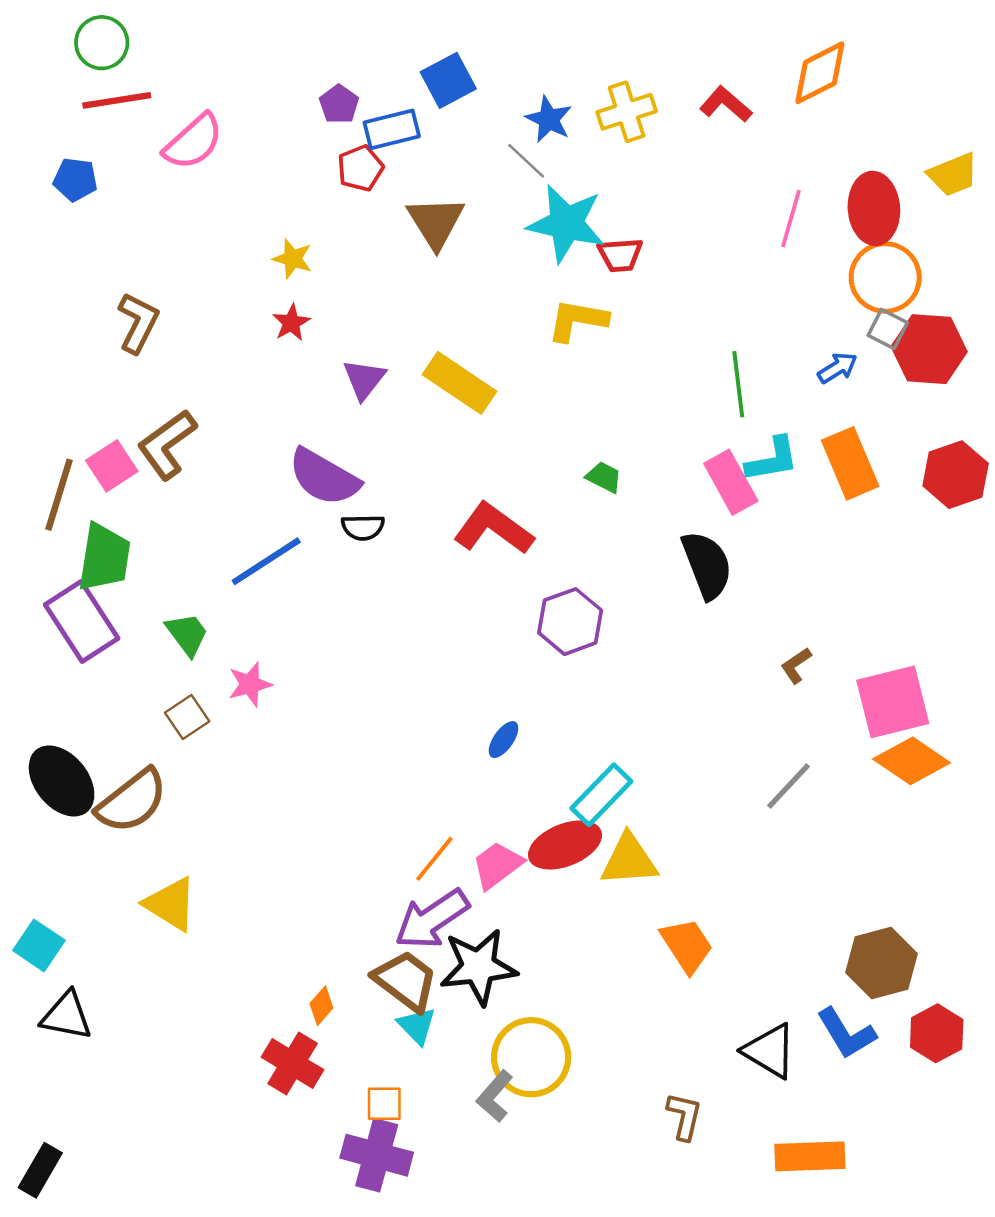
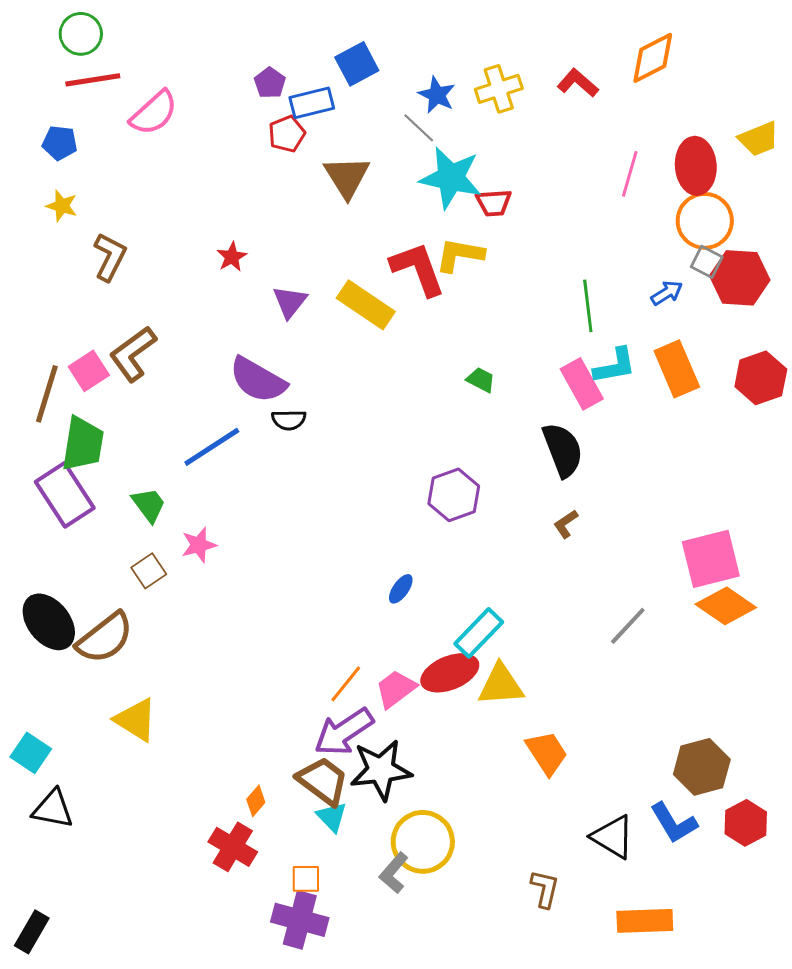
yellow star: (293, 259) -> (62, 206), moved
red L-shape: (493, 529) -> (418, 269), moved, turned 34
brown L-shape: (796, 665) -> (566, 524), moved

